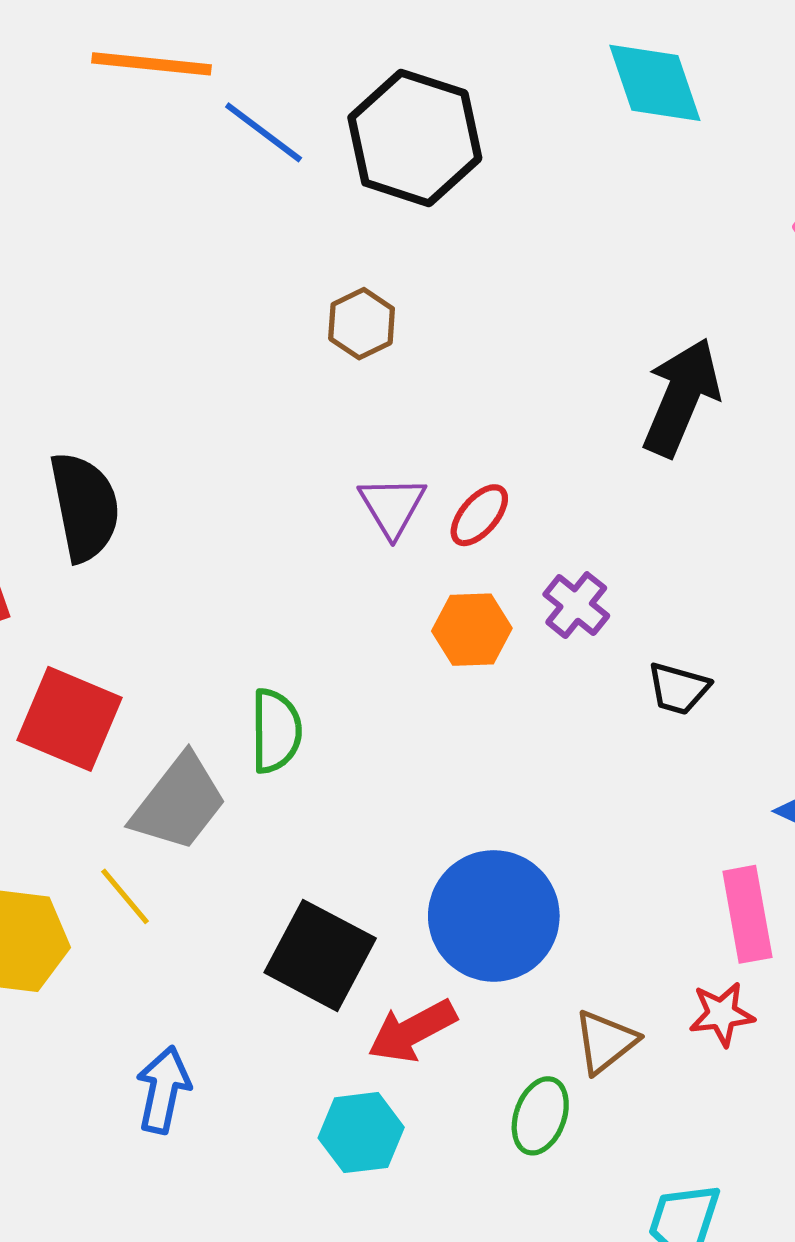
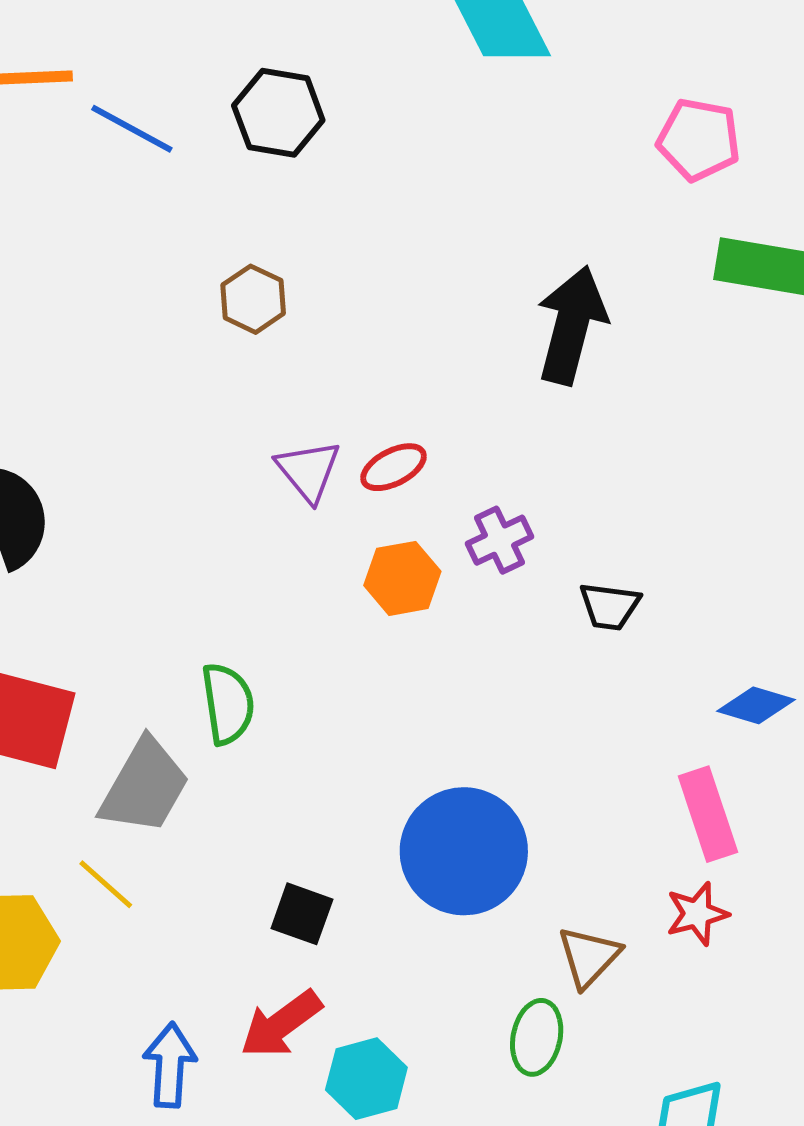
black hexagon: (415, 138) -> (278, 113), size x0.7
red ellipse: (479, 515) -> (393, 467), turned 30
purple cross: (576, 605) -> (499, 540), turned 34
black square: (320, 955) -> (302, 914), size x0.6
red arrow: (412, 1031) -> (281, 1024), moved

